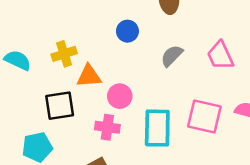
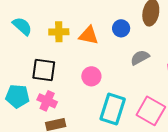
blue circle: (127, 31) -> (121, 28), moved
orange triangle: (89, 76) -> (89, 35), moved
pink cross: (107, 127) -> (47, 101), moved

